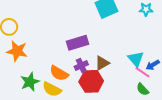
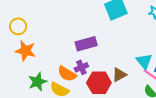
brown triangle: (102, 63) -> (119, 75), moved
purple cross: (81, 66) -> (81, 67), moved

